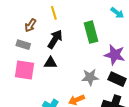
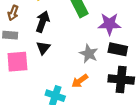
black triangle: (50, 63) -> (43, 48), turned -40
gray star: (90, 77) -> (89, 54), turned -30

